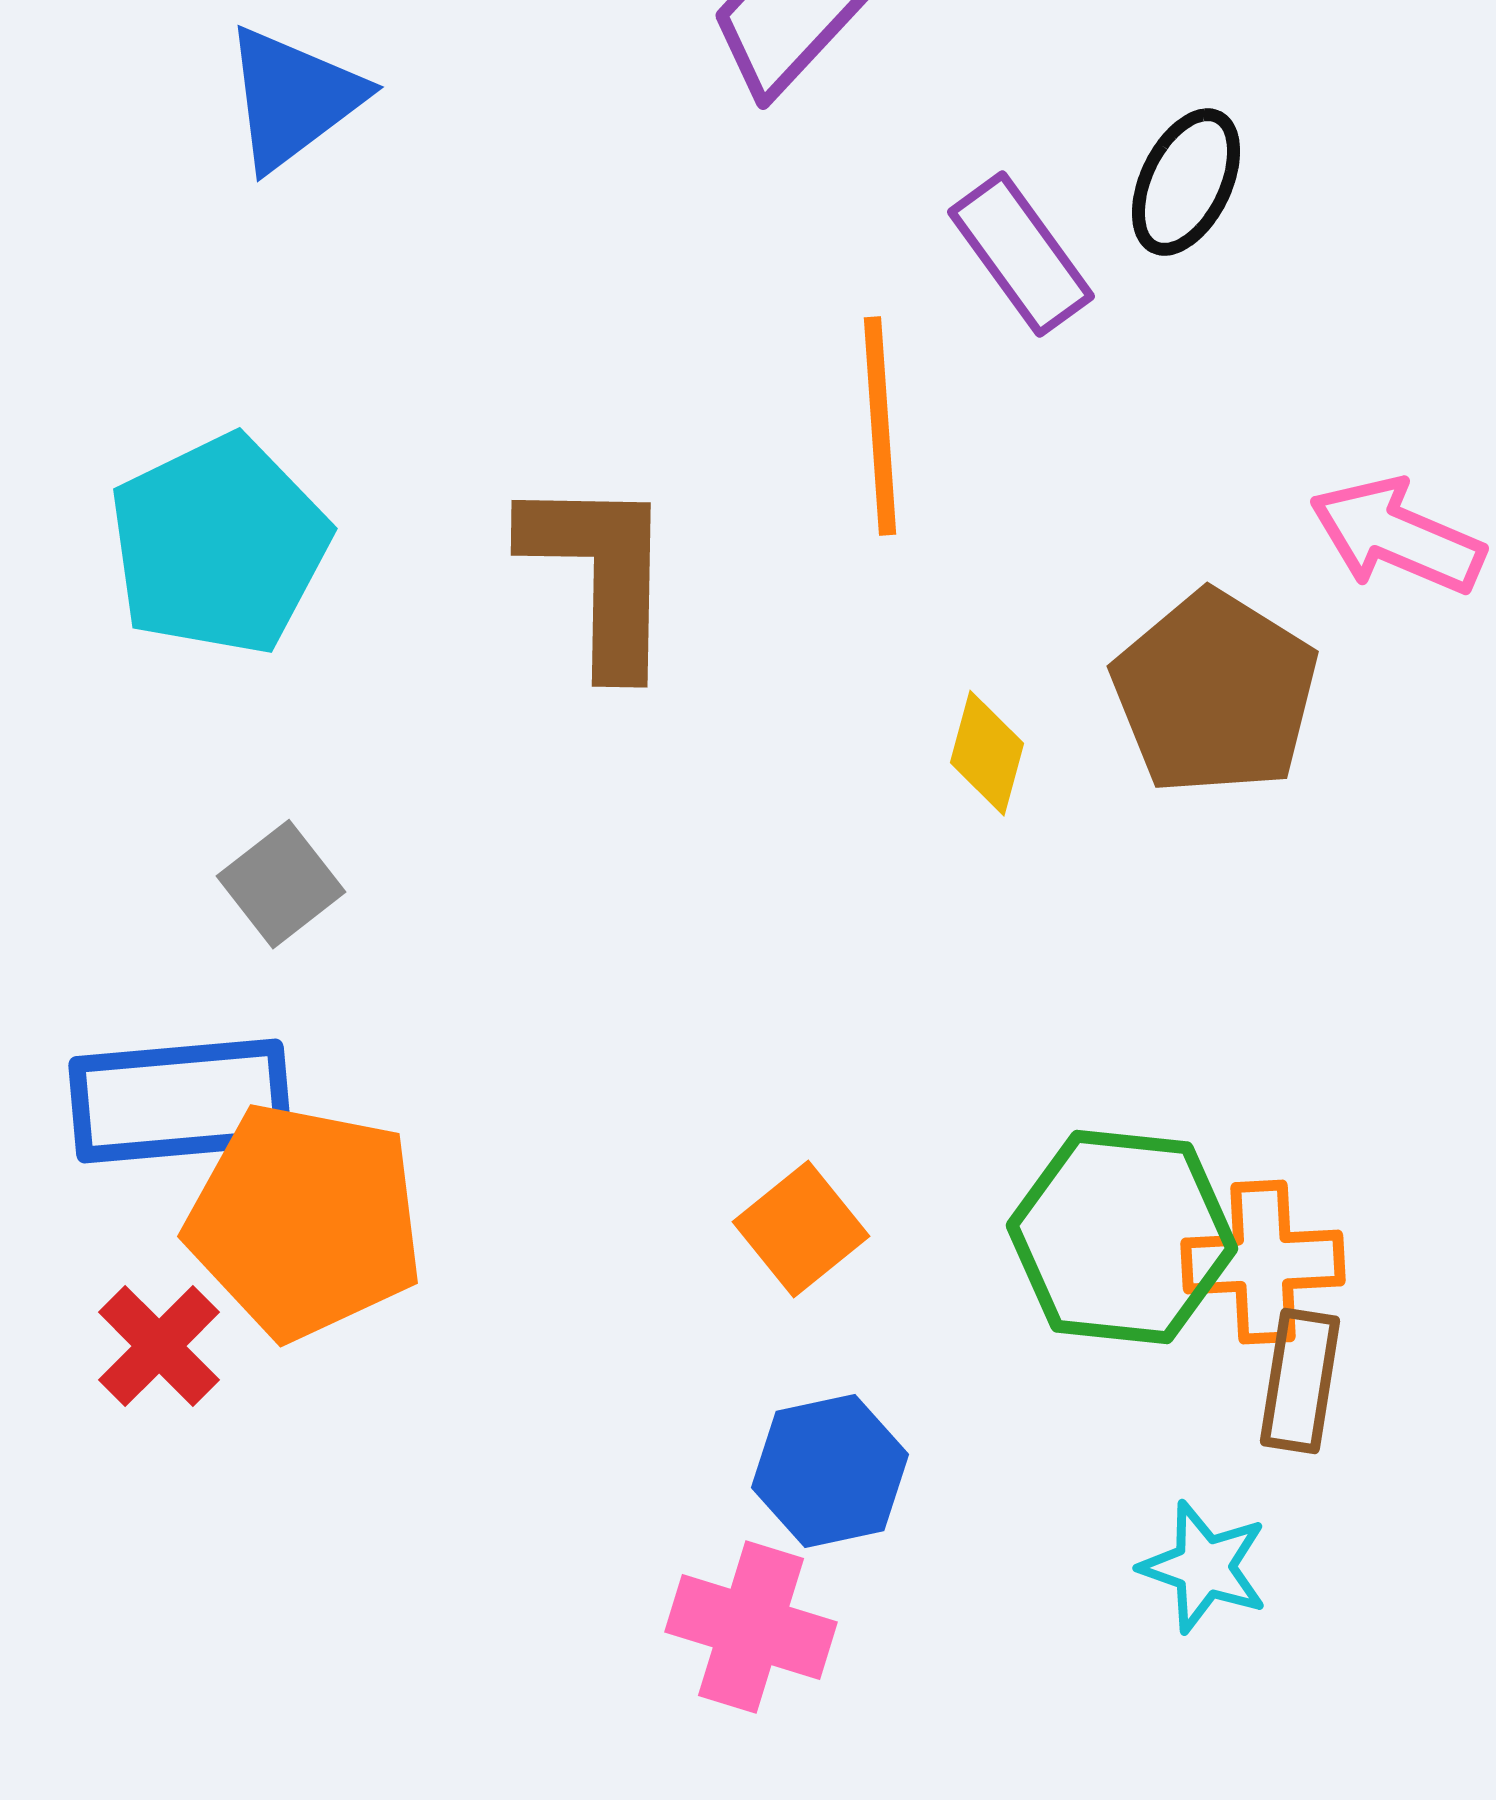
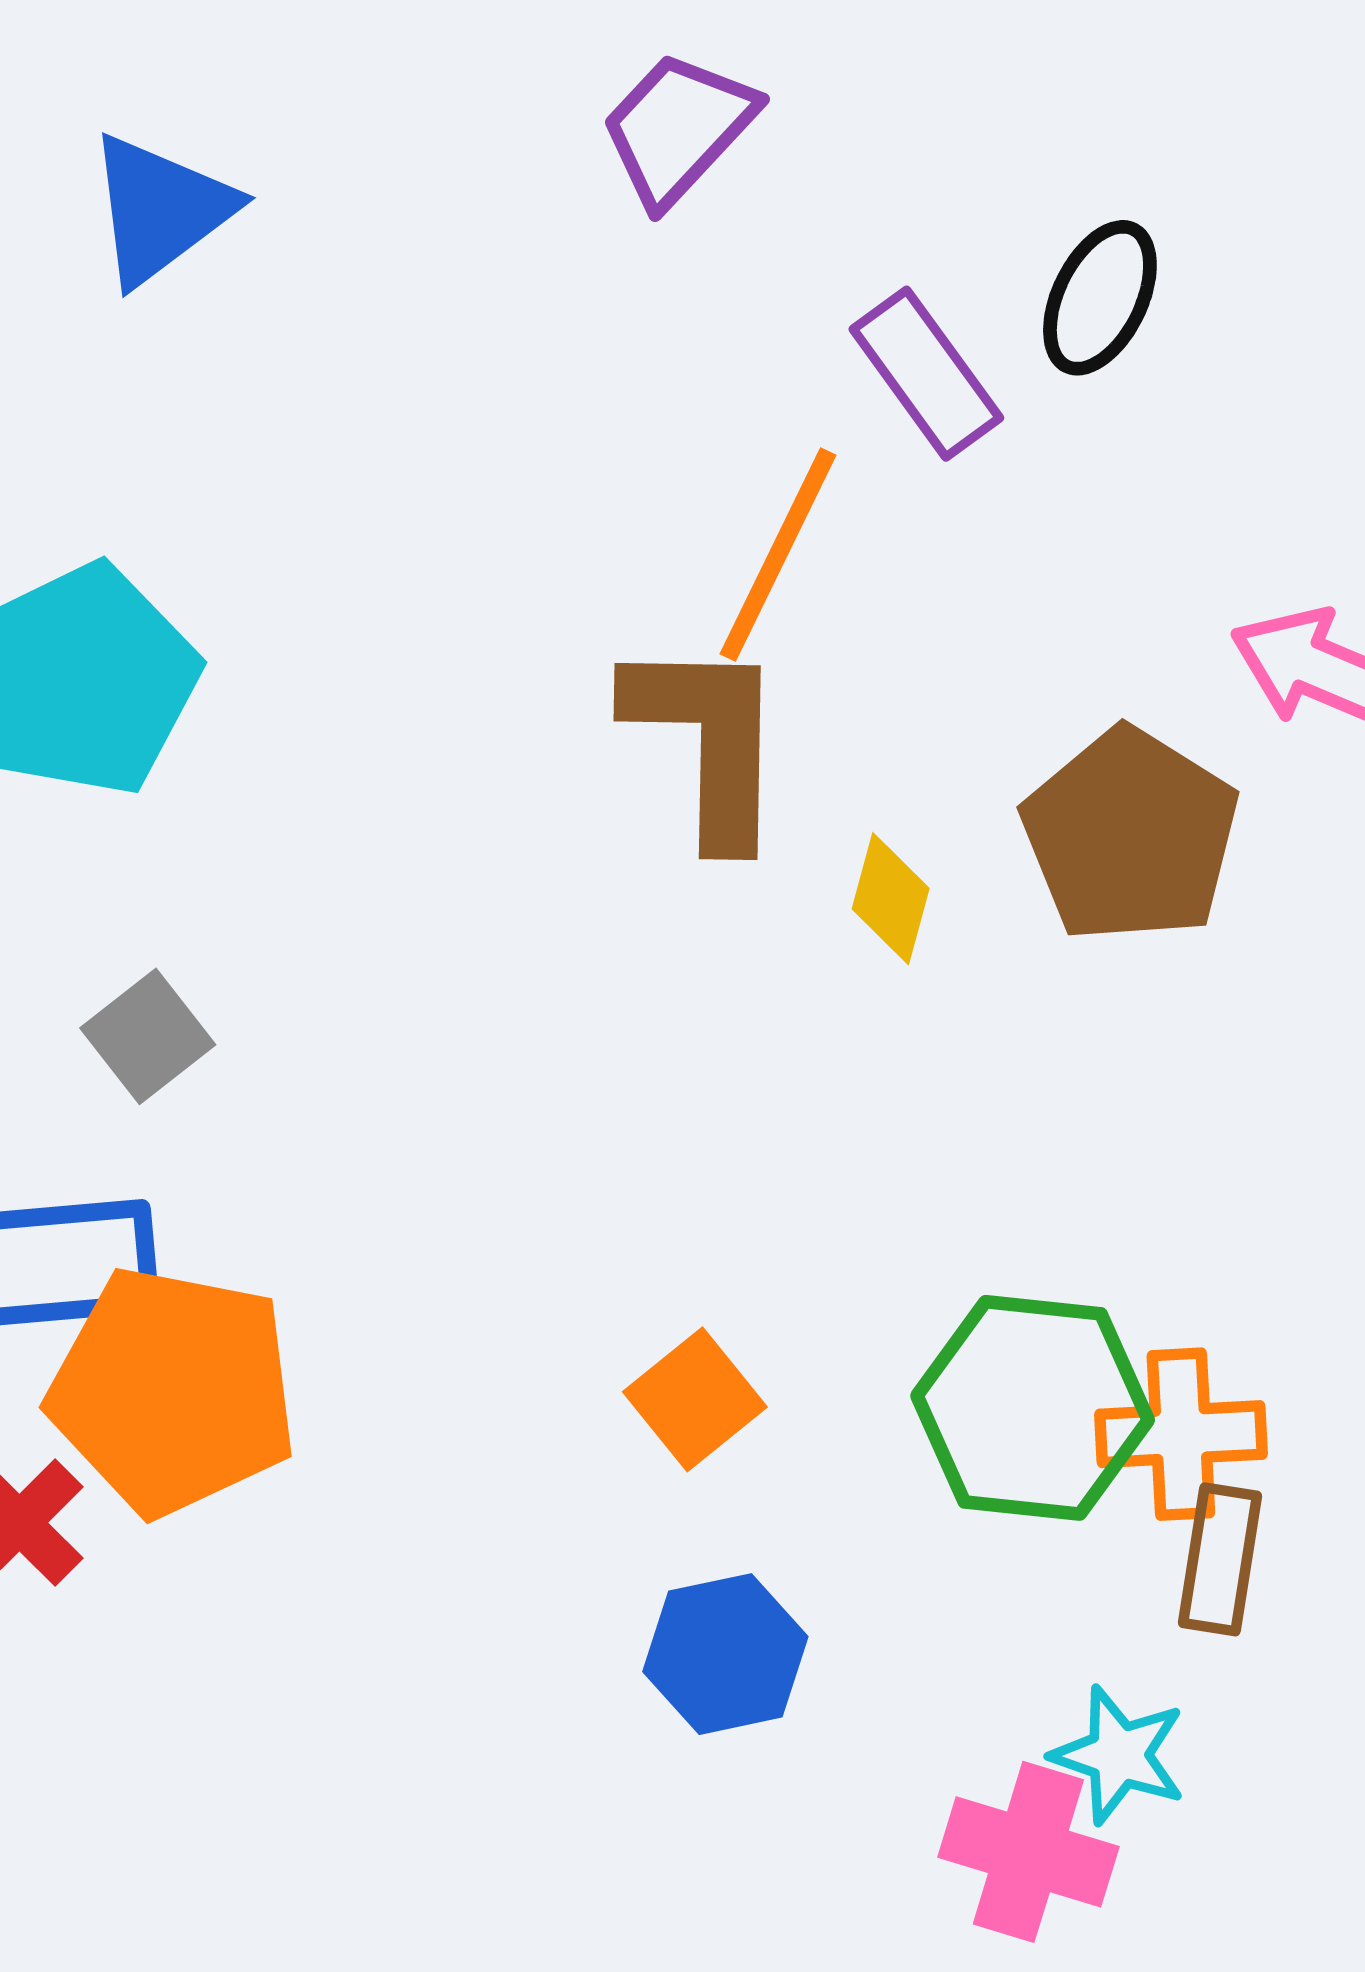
orange line: (880, 426) -> (778, 555), turned 30
brown L-shape: (600, 574) -> (707, 741), moved
pink cross: (751, 1627) -> (1028, 1852), moved

